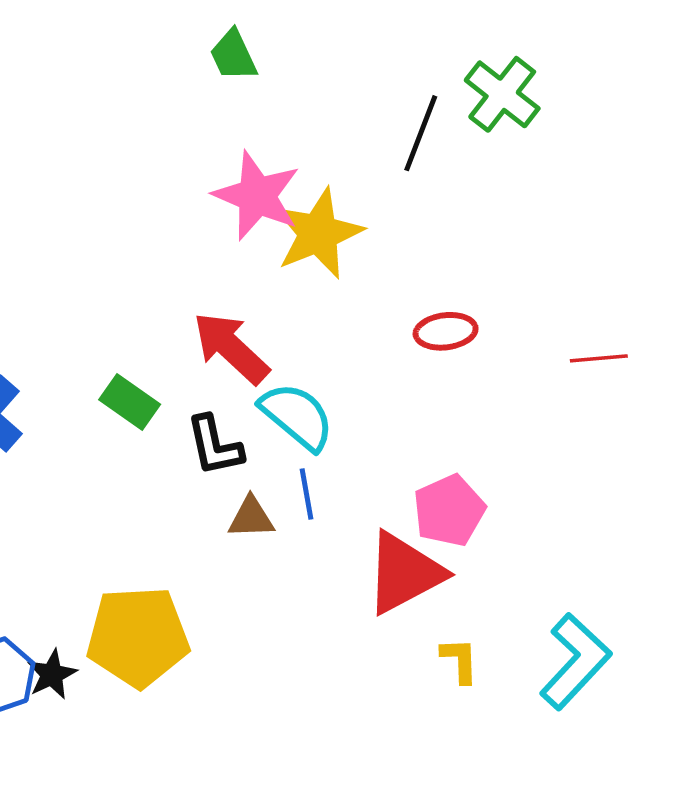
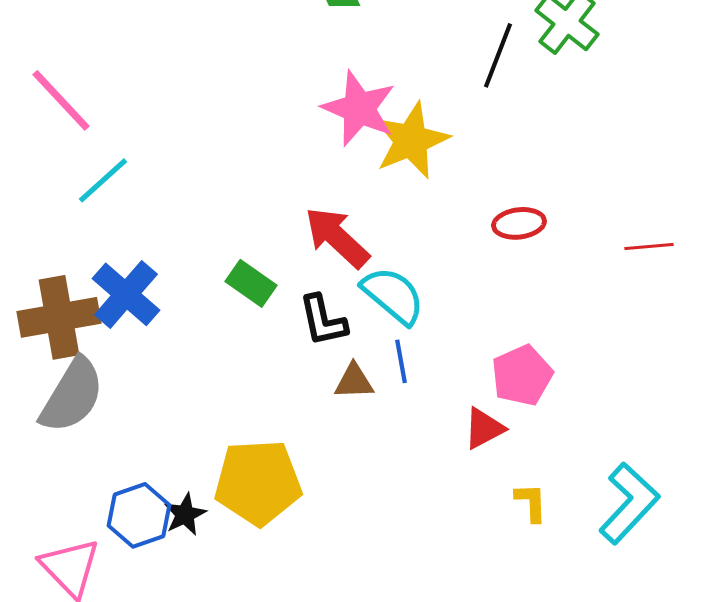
red triangle: (404, 573) -> (484, 428), size x0.6

